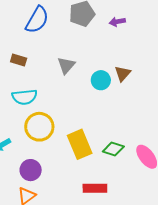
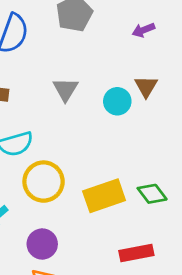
purple arrow: (117, 22) -> (143, 30), moved
yellow rectangle: (80, 144) -> (104, 196), turned -76
green diamond: (113, 149) -> (152, 194), turned 45

